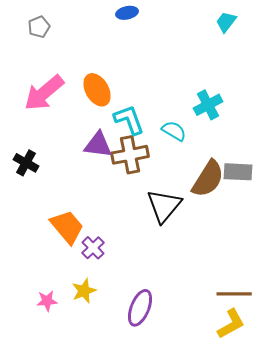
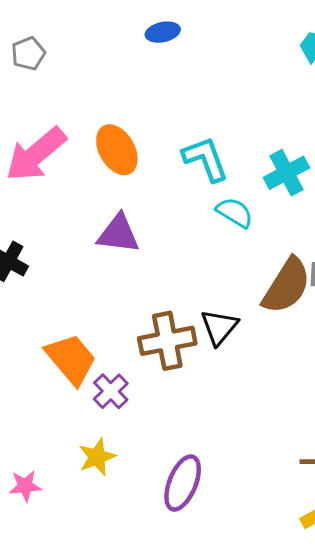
cyan L-shape: (129, 120) -> (206, 159), moved
brown cross: (130, 155) -> (167, 341), moved
black triangle: (164, 206) -> (219, 327), size x0.7
pink star: (47, 301) -> (25, 486), moved

